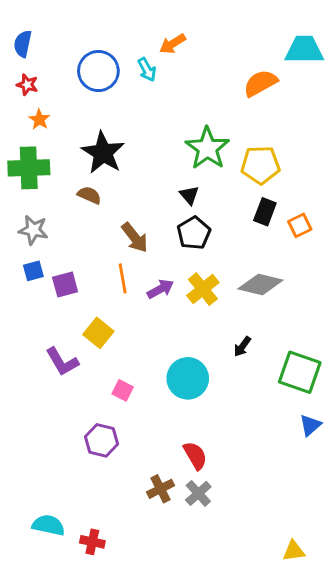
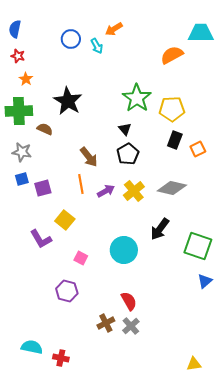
blue circle: (98, 71) -> (71, 39), moved, size x0.7
brown semicircle: (89, 195) -> (45, 129), moved
black arrow: (242, 347) -> (160, 229), size x1.6

